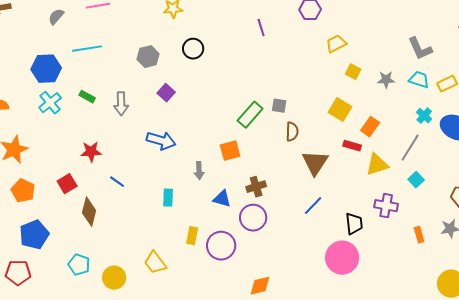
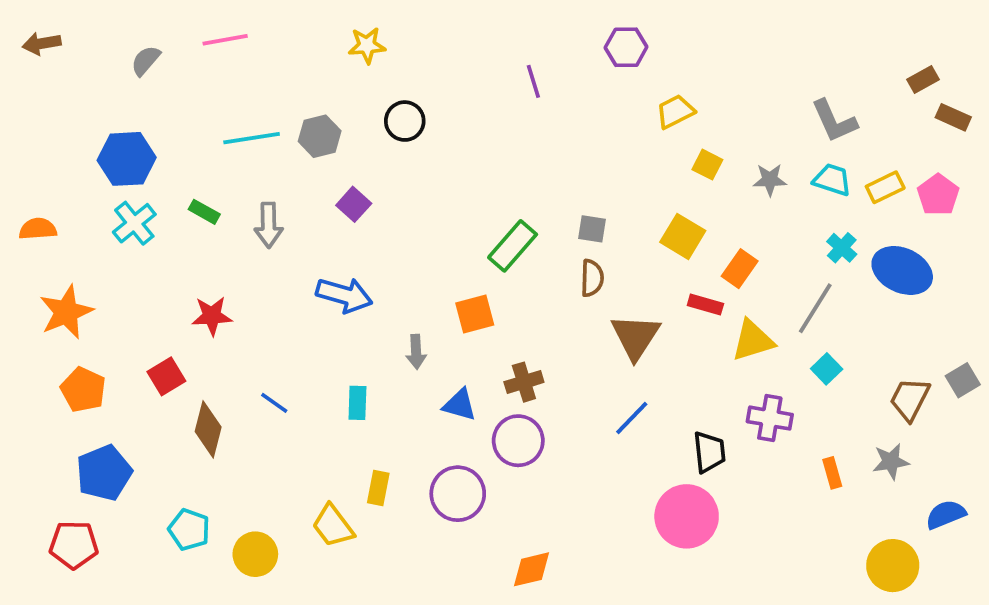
cyan line: (87, 49) -> (252, 138), moved
gray square: (279, 106) -> (592, 229), moved
blue line: (117, 182) -> (274, 403), moved
yellow rectangle: (192, 236) -> (378, 488), moved

